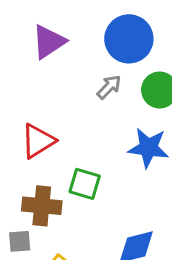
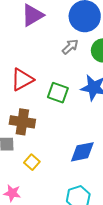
green square: (85, 184) -> (58, 93), moved

